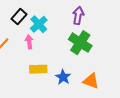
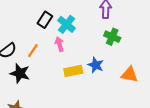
green cross: (80, 43) -> (112, 37), size x0.7
blue star: (63, 77) -> (96, 65), moved

